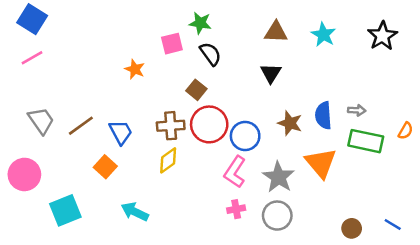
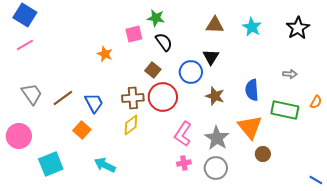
gray arrow: (357, 110) -> (290, 74), moved
brown star: (290, 123) -> (215, 96), moved
blue circle: (245, 136) -> (191, 72), moved
blue line: (393, 225) -> (316, 180), moved
brown circle: (352, 228) -> (263, 154), moved

